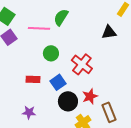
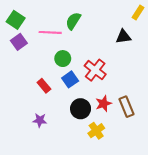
red rectangle: (33, 79) -> (44, 86), turned 48
blue square: (58, 82) -> (70, 79), moved
brown rectangle: (109, 112) -> (127, 107), moved

